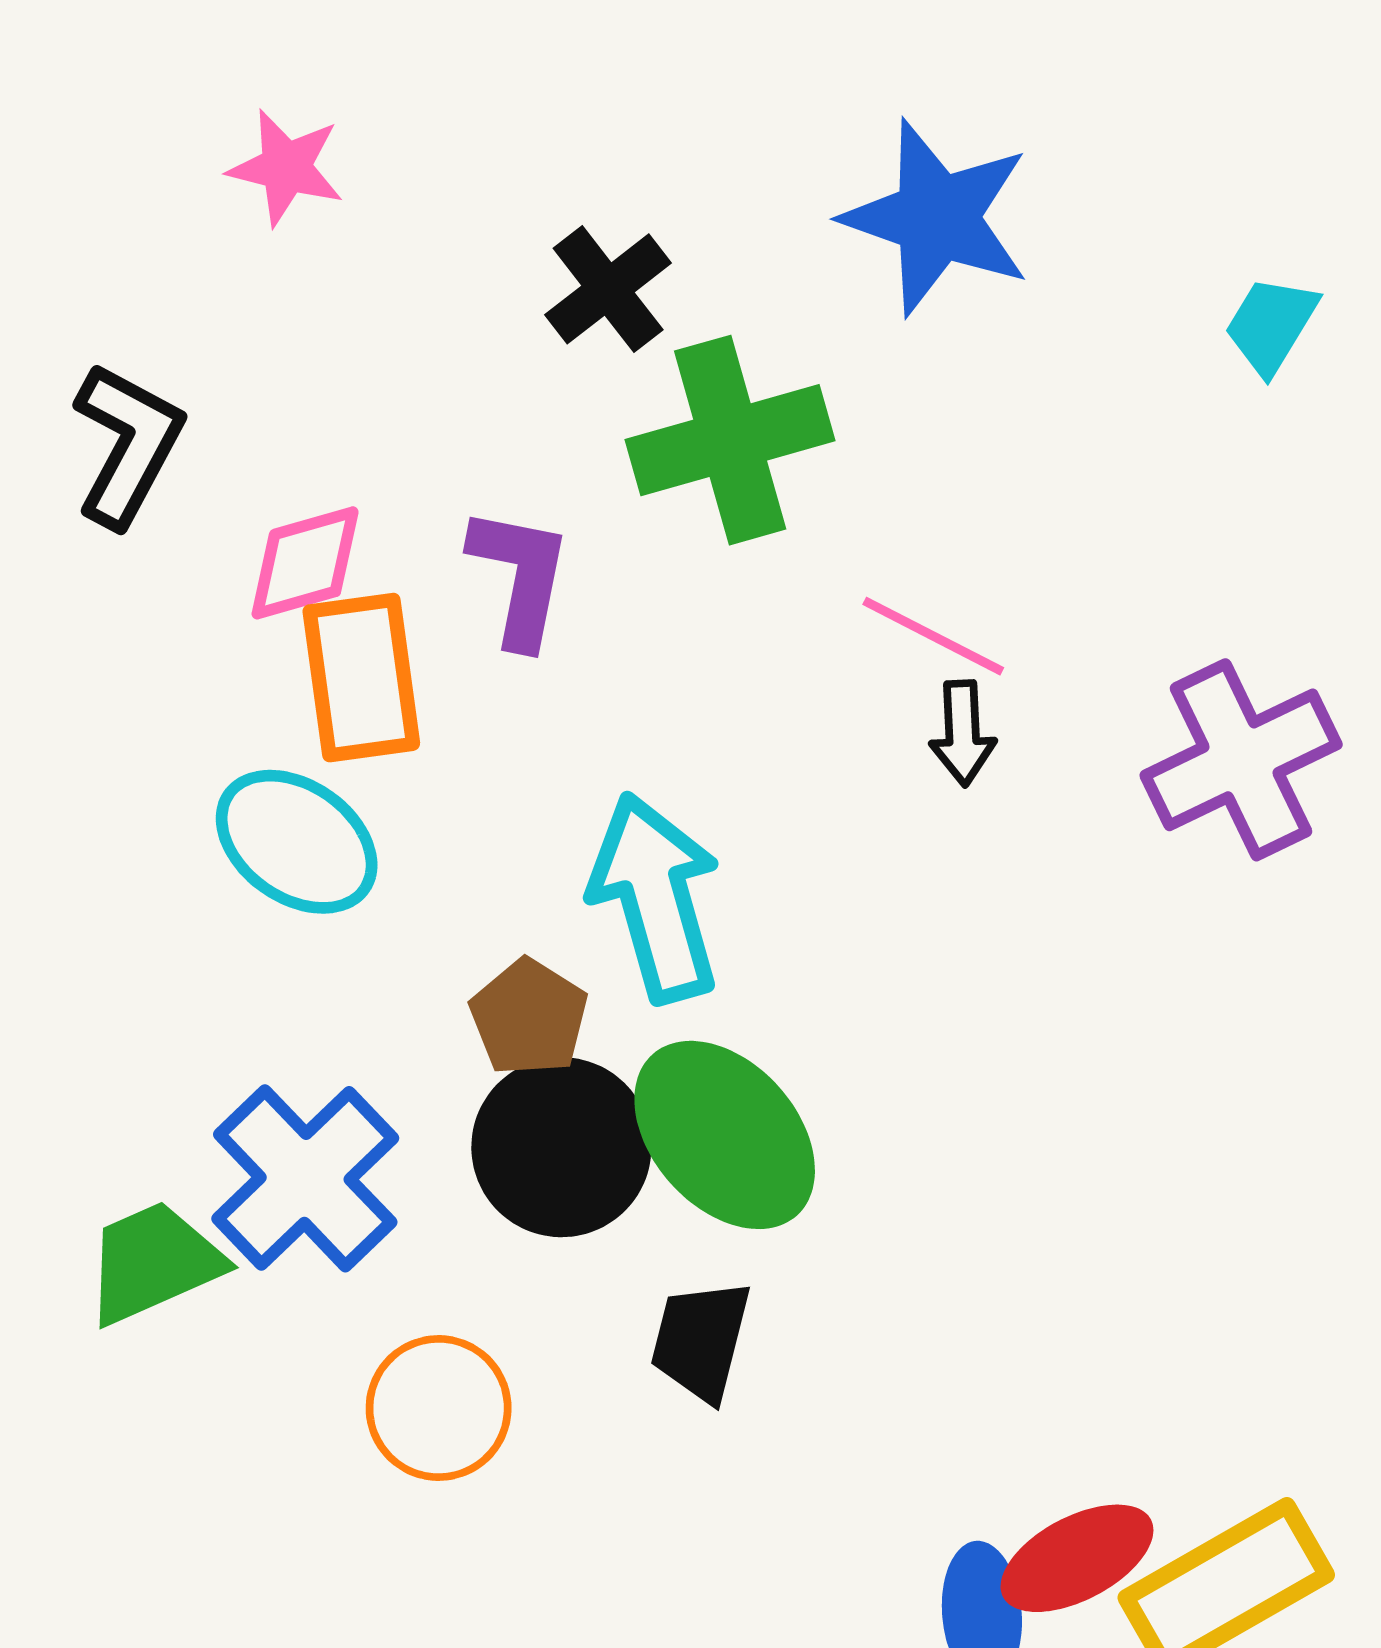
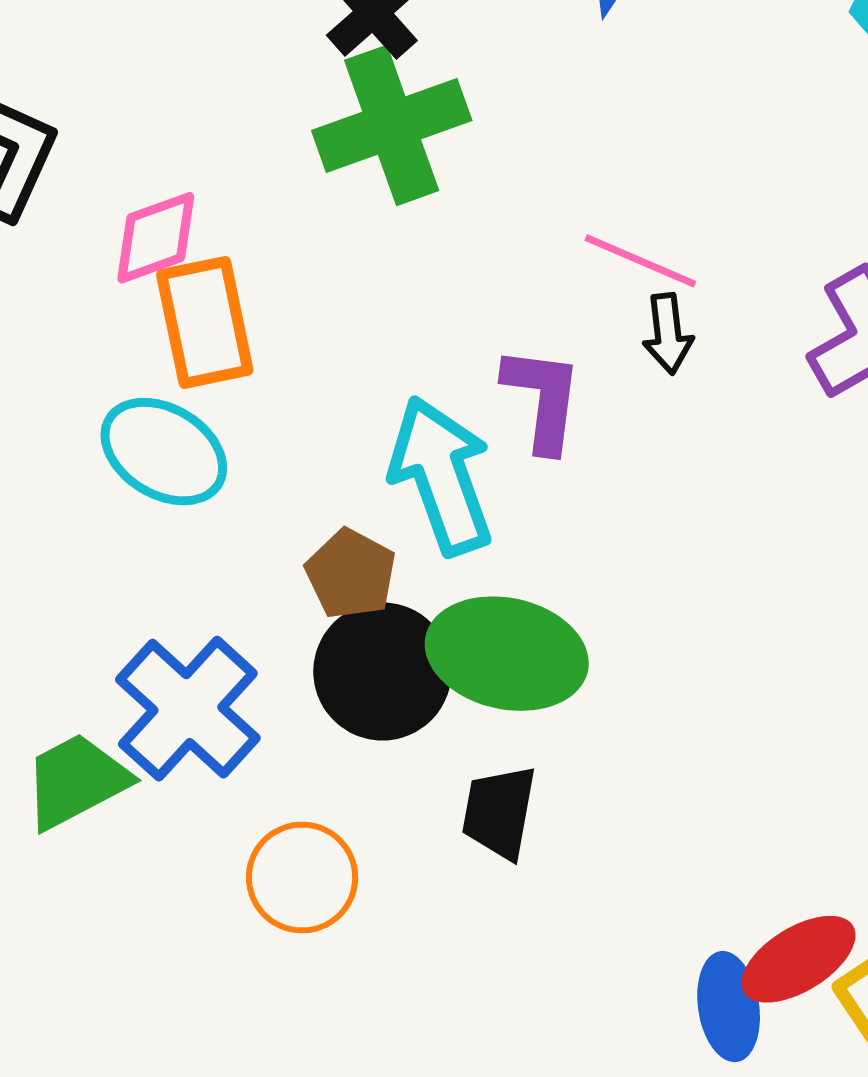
green cross: (730, 440) -> (392, 125), moved
purple L-shape: (520, 577) -> (543, 399), moved
green ellipse: (725, 1135) -> (507, 654), turned -32

